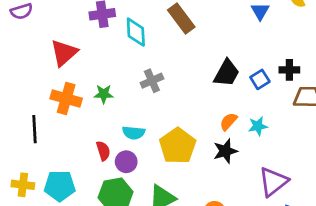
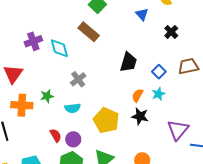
black cross: (289, 70) -> (171, 32), moved, turned -32
blue square: (260, 79) -> (159, 72), moved
cyan semicircle: (134, 133) -> (73, 108), moved
black star: (225, 151) -> (140, 116), turned -30

